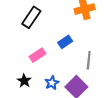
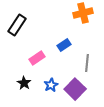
black rectangle: (31, 17) -> (17, 25), moved

